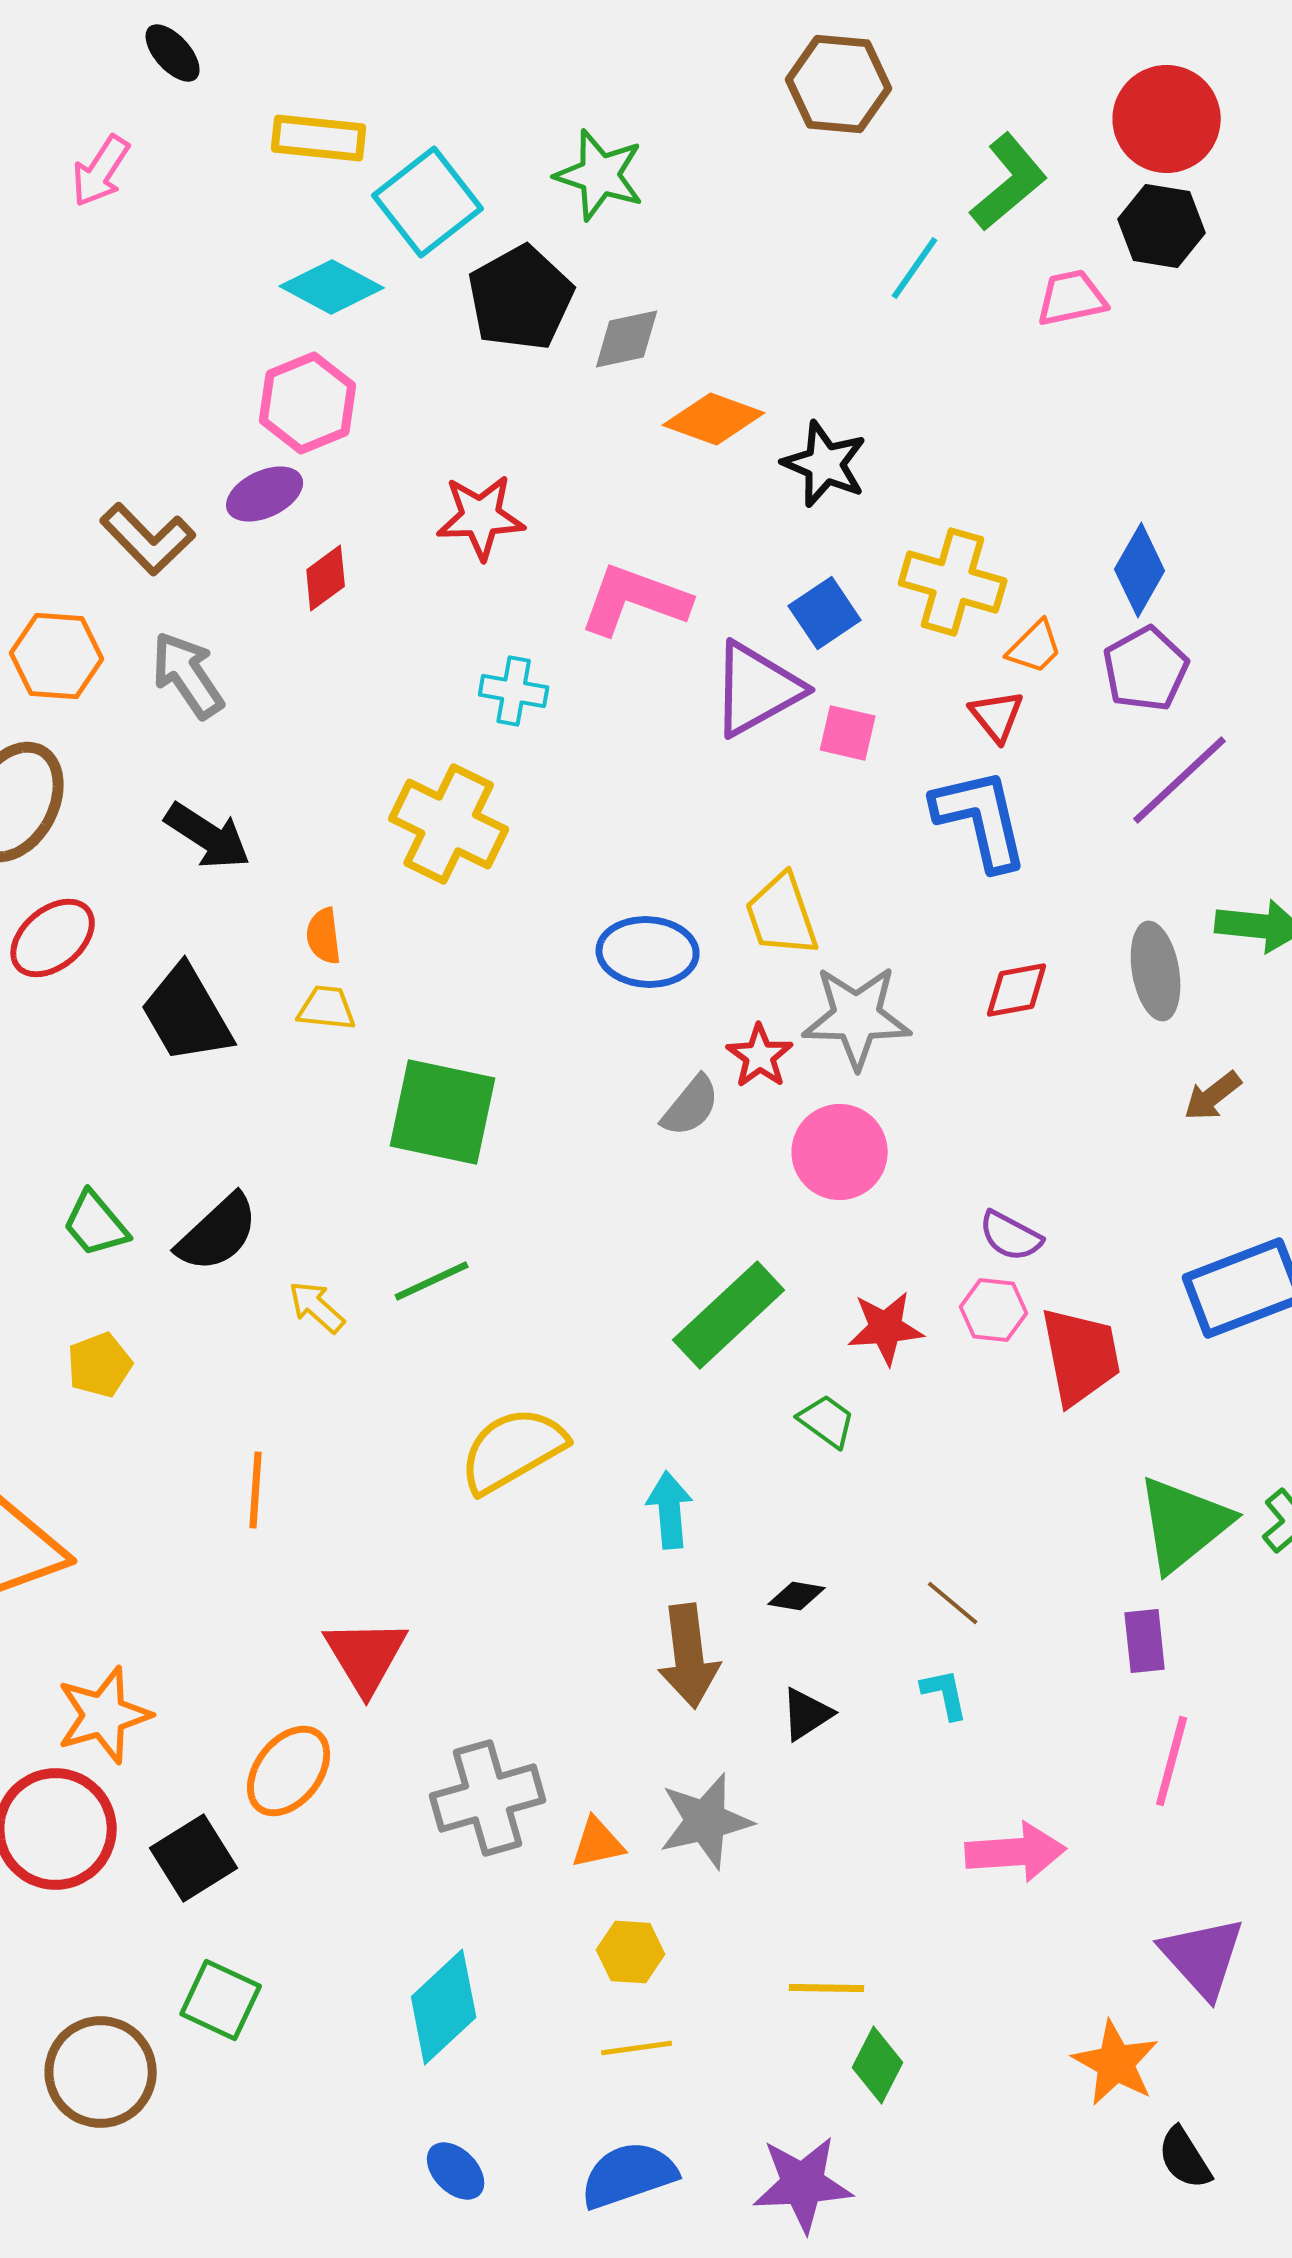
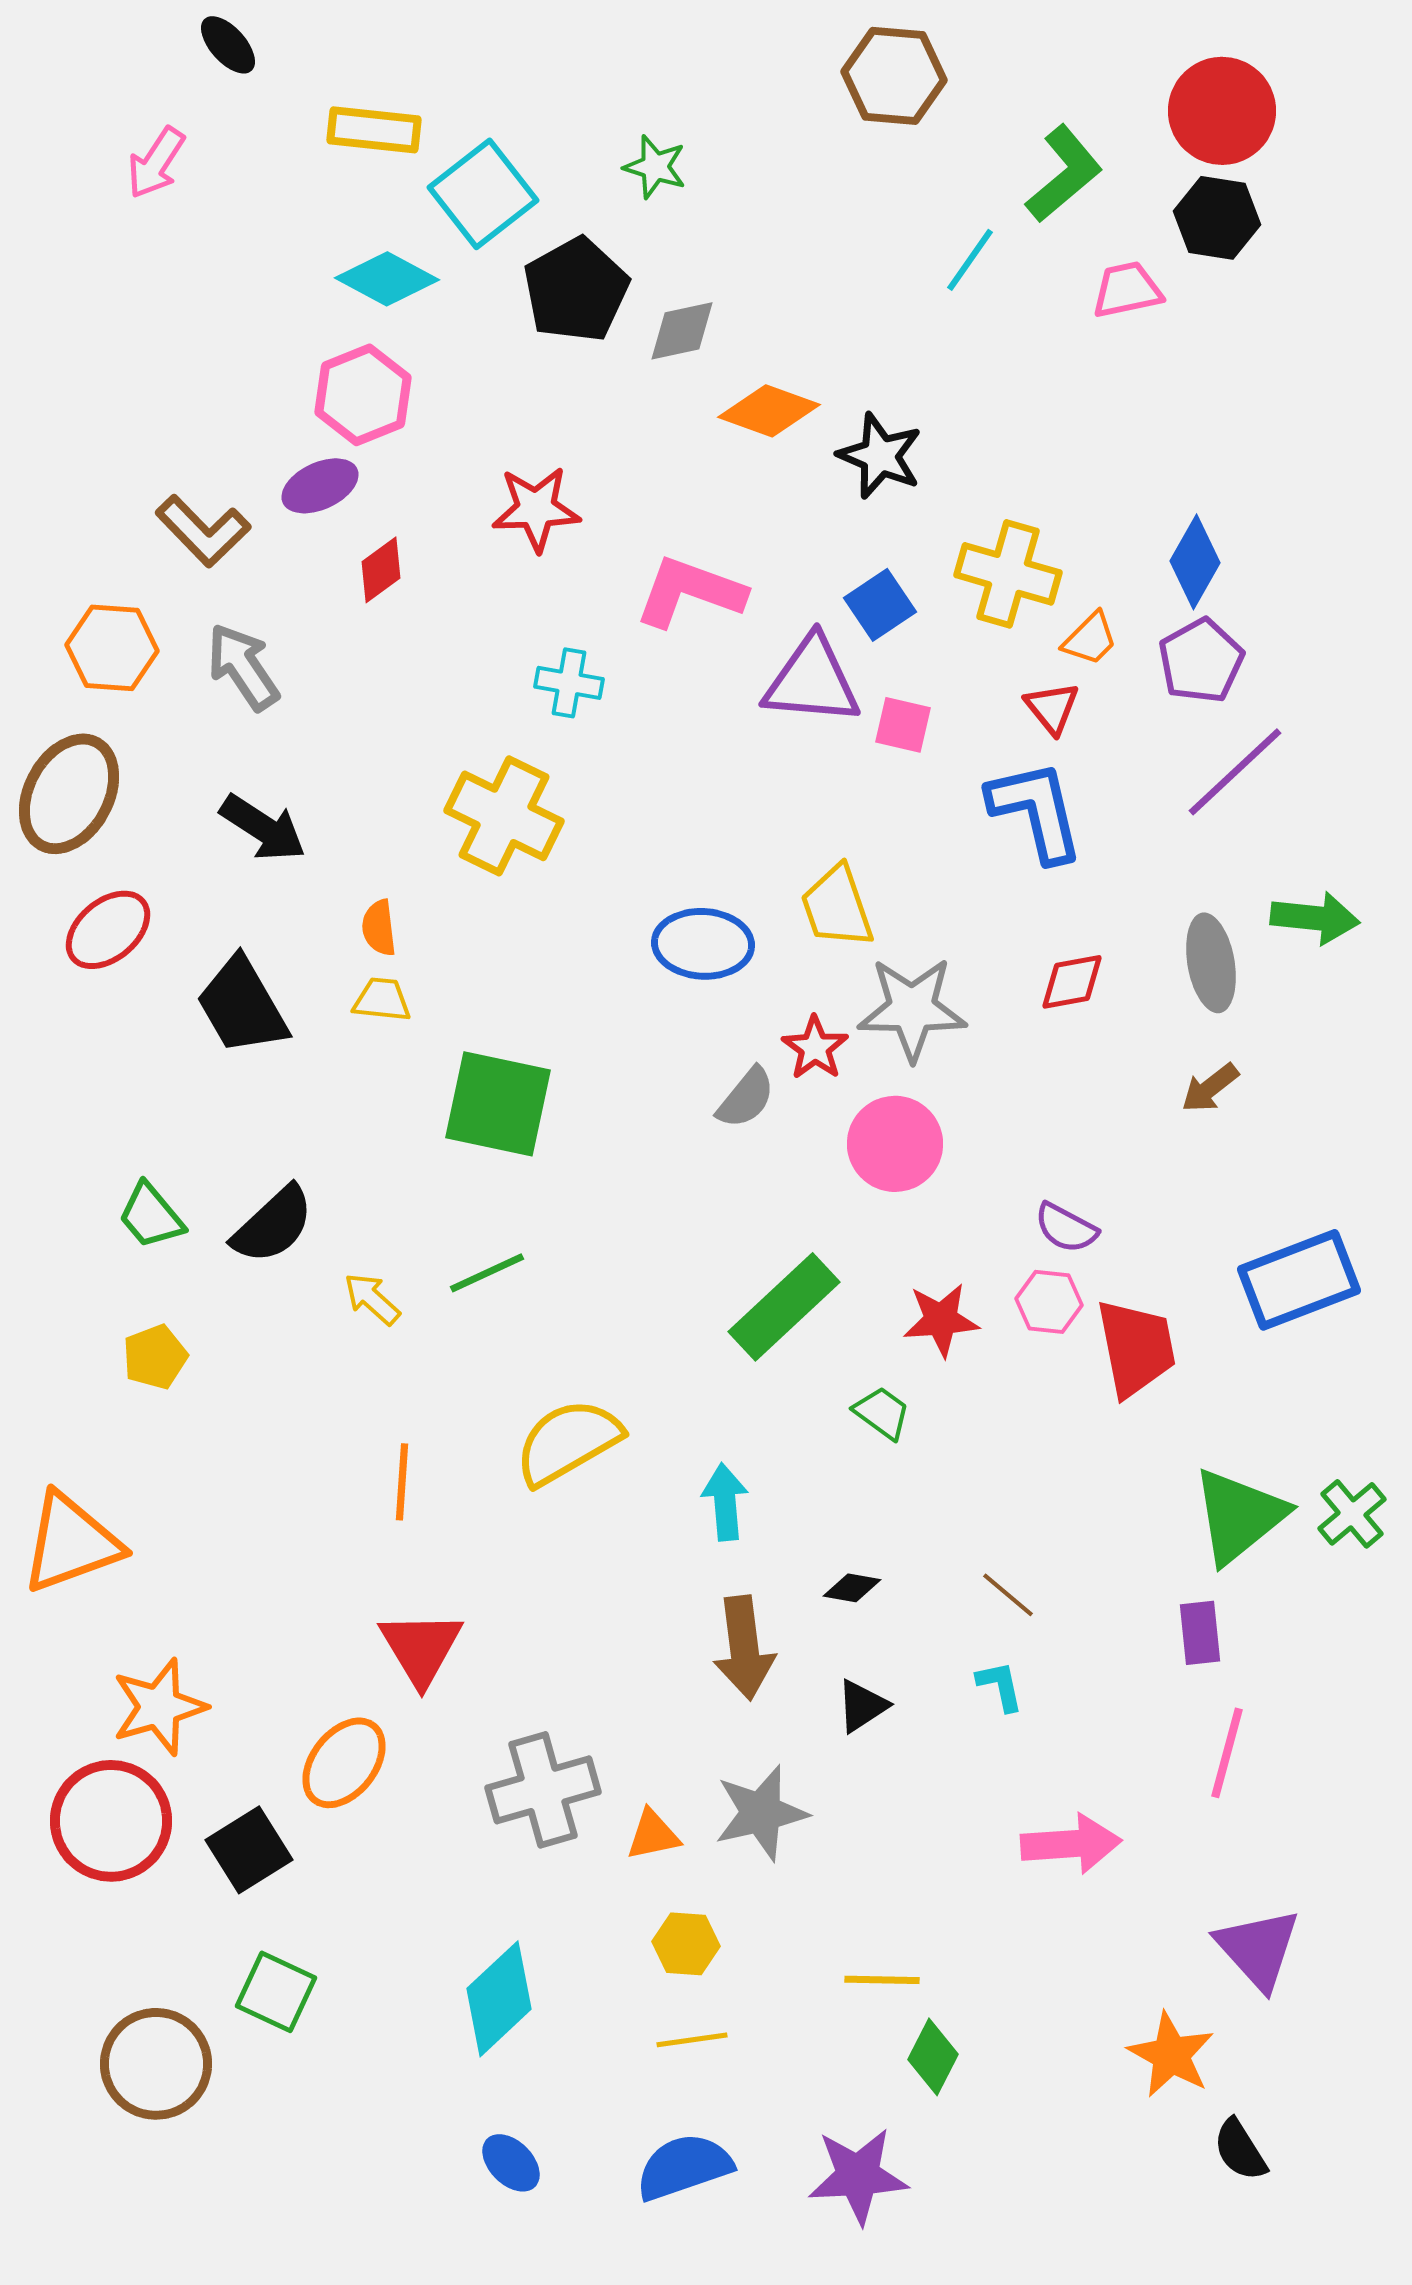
green star: (600, 175) -> (655, 167), size x0.7
purple triangle: (757, 689) -> (812, 681), turned 34
brown arrow: (1213, 1096) -> (1210, 1088), moved
orange line: (256, 1490) -> (402, 1482), moved

